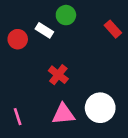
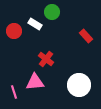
red rectangle: (113, 29) -> (86, 36), moved
pink triangle: (63, 114) -> (35, 82), moved

